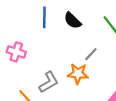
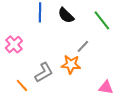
pink cross: (16, 52) -> (14, 44), turned 30

